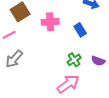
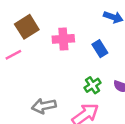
gray arrow: (14, 59) -> (44, 106), moved, turned 36

